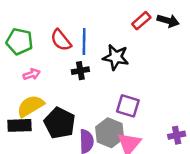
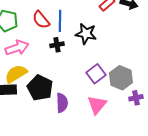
pink arrow: (32, 74) -> (17, 48), size x1.6
purple square: (128, 106) -> (96, 74), turned 36
gray hexagon: (110, 133) -> (121, 78), moved

